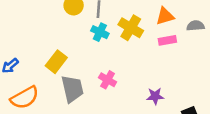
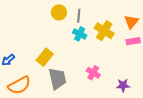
orange triangle: (165, 16) -> (131, 22), turned -35
pink cross: (108, 80) -> (93, 73), moved

